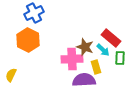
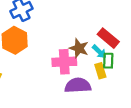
green rectangle: (120, 58) -> (108, 61), moved
yellow rectangle: (96, 67) -> (100, 71), moved

